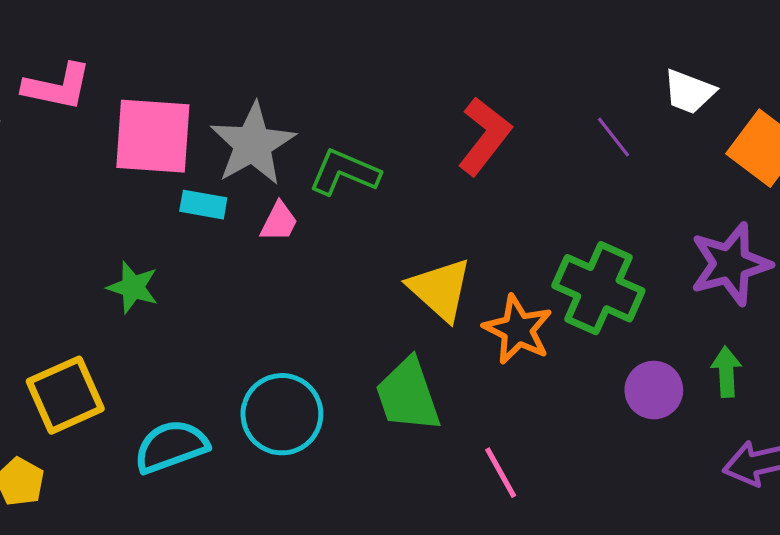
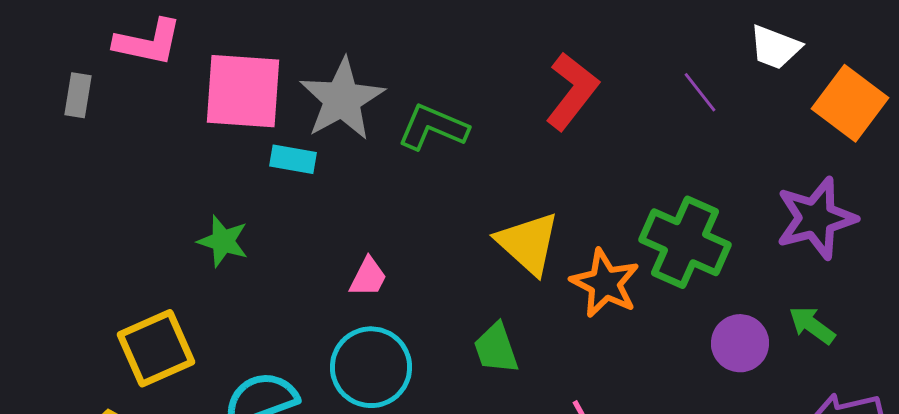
pink trapezoid: (279, 222) -> (368, 277), moved
green arrow: (726, 372) -> (812, 325), turned -51
green trapezoid: (408, 395) -> (496, 348), size x0.7

